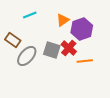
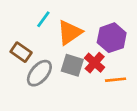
cyan line: (30, 15) -> (43, 19), turned -32
orange triangle: (63, 20) -> (70, 32), moved, size x1.5

